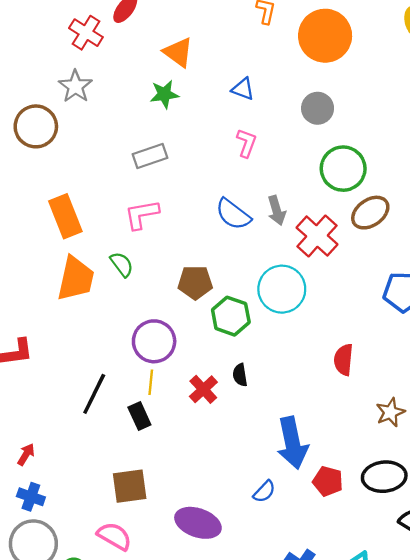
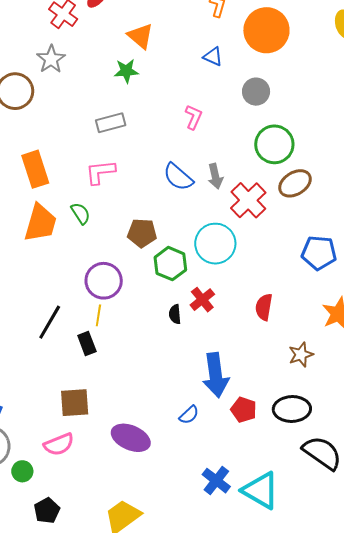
blue triangle: (243, 89) -> (213, 57), moved
red cross: (203, 389) -> (202, 300), moved
pink semicircle: (114, 536) -> (59, 444), turned 124

